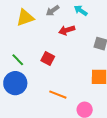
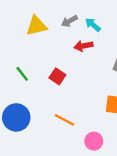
cyan arrow: (81, 11) -> (93, 25), moved
blue circle: (15, 83) -> (16, 117), moved

